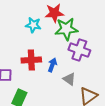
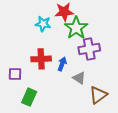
green star: (66, 29) -> (76, 28), turned -30
purple cross: (79, 50) -> (89, 49), turned -30

